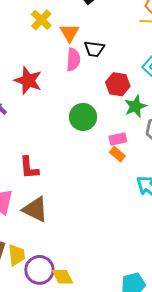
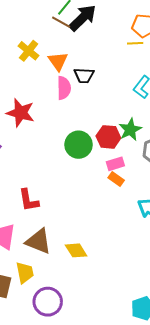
red hexagon: (118, 84) -> (108, 137), moved
yellow trapezoid: (17, 255) -> (25, 273), moved
yellow diamond: (63, 277) -> (76, 250), moved

